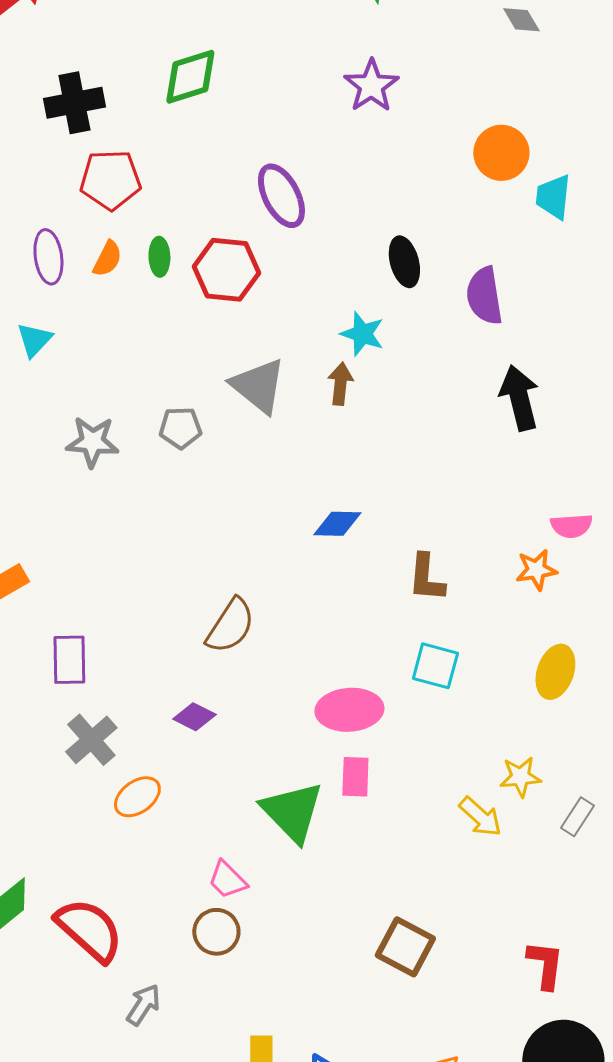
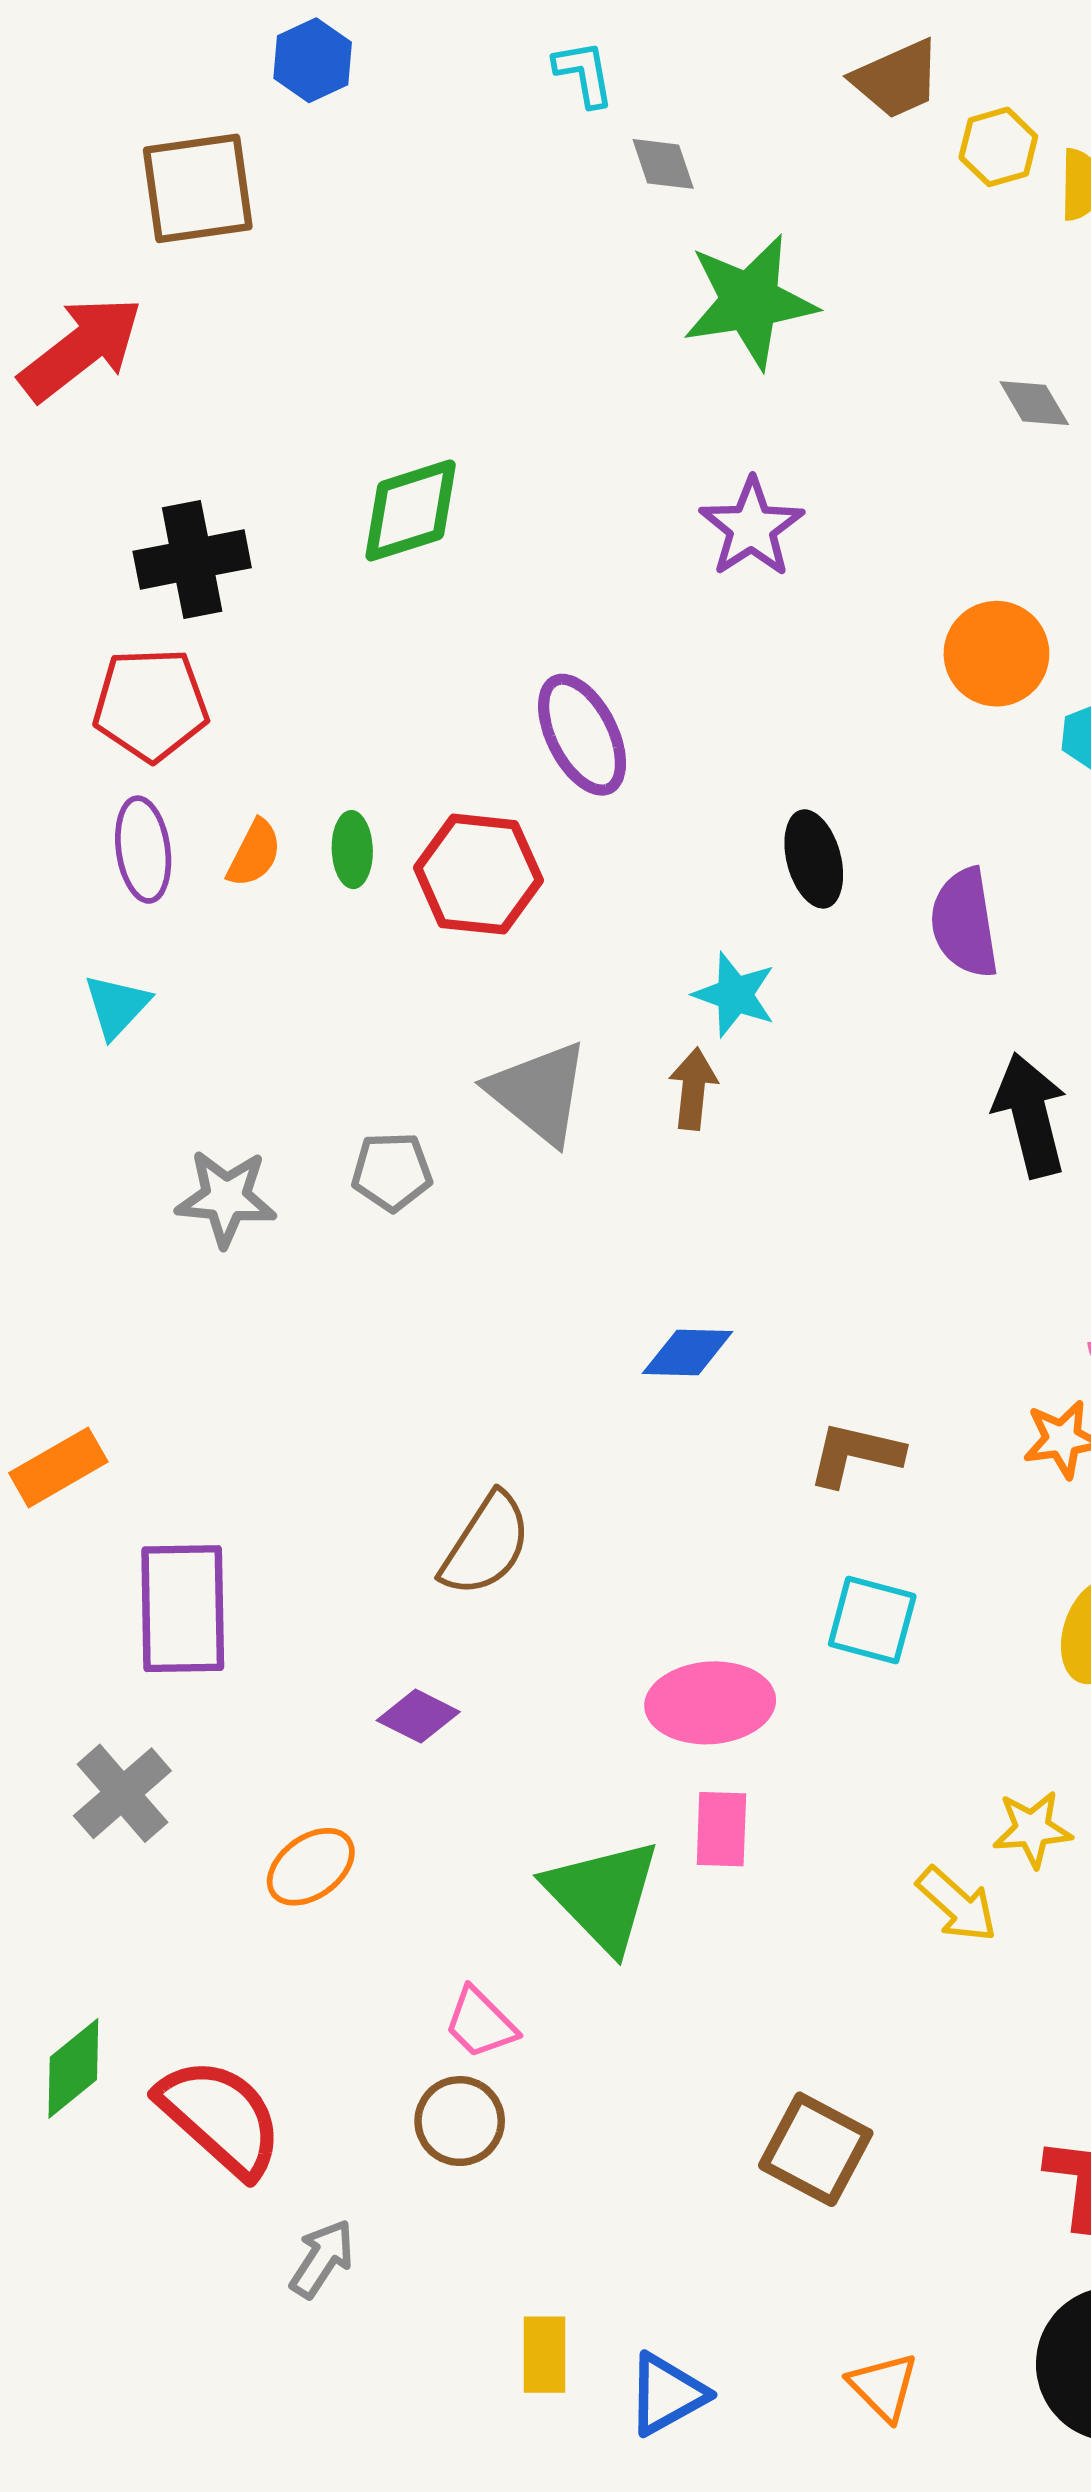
red pentagon: (110, 180) -> (151, 705), moved
brown L-shape: (426, 578) -> (855, 1454), turned 98
purple rectangle: (69, 660) -> (183, 1609), size x1.4
gray cross: (91, 740) -> (122, 1793), moved

